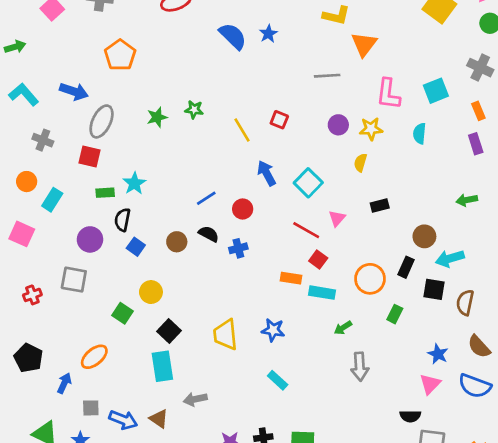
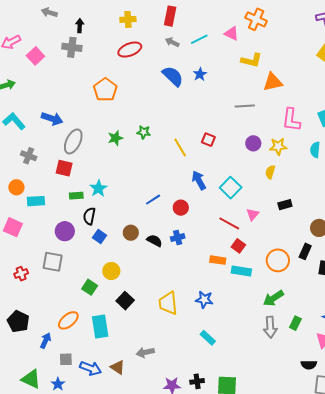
orange triangle: (364, 44) -> (273, 82), turned 40
orange pentagon: (120, 55) -> (105, 90), moved
cyan rectangle: (52, 200) -> (36, 201), turned 54
black semicircle: (209, 234) -> (154, 241), moved
green rectangle: (395, 314) -> (295, 323), moved
green arrow: (343, 328) -> (273, 298), moved, size x1.5
cyan rectangle: (162, 366) -> (100, 327), moved

